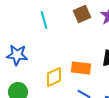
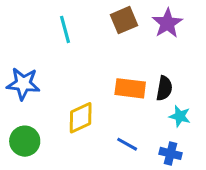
orange rectangle: (81, 68) -> (130, 88), moved

